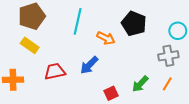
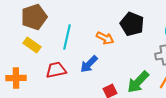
cyan line: (78, 21) -> (67, 37), moved
green arrow: (140, 84) -> (138, 82), size x1.4

